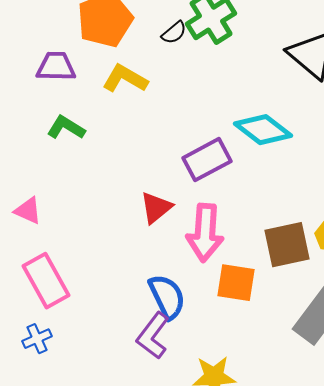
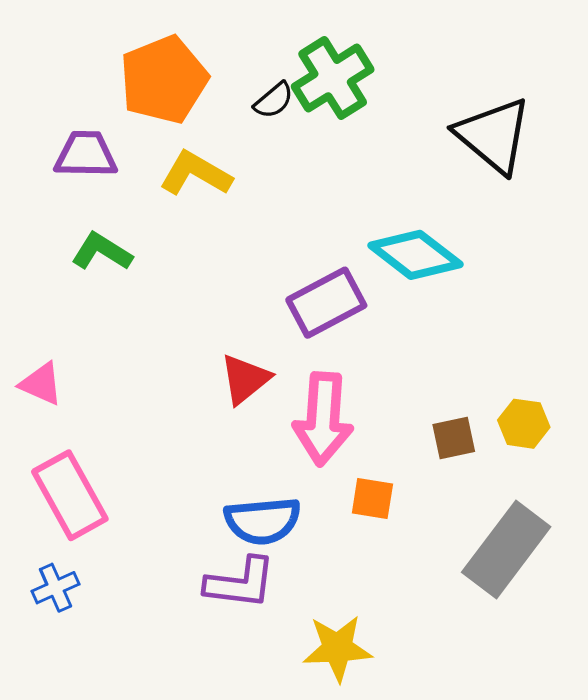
brown square: (287, 245) -> (454, 438), size x0.6
orange square: (236, 283) -> (372, 499), size x0.7
blue semicircle: (167, 297) -> (263, 521), turned 111
purple L-shape: (153, 336) -> (240, 583), turned -120

